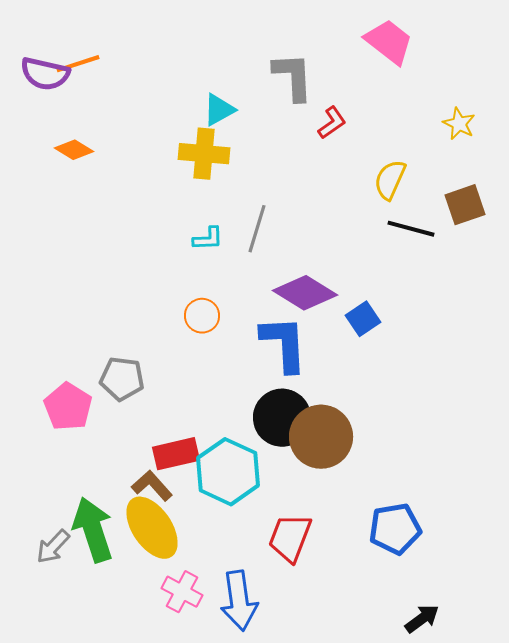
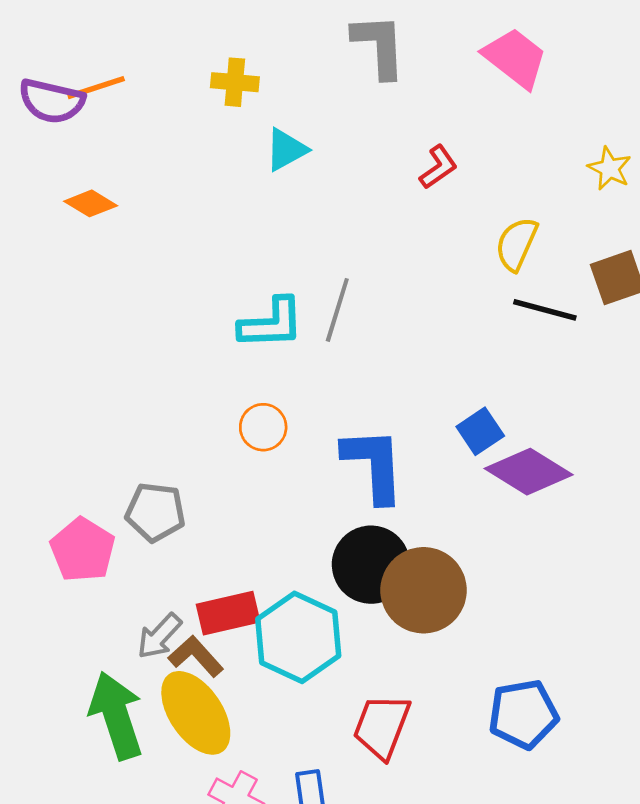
gray L-shape: (293, 77) -> (379, 46), moved
yellow cross: (204, 154) -> (235, 82), moved, size x0.7
cyan L-shape: (208, 239) -> (271, 323), size x1.6
purple diamond: (305, 293) -> (529, 472), moved
gray arrow: (53, 547) -> (159, 636), moved

